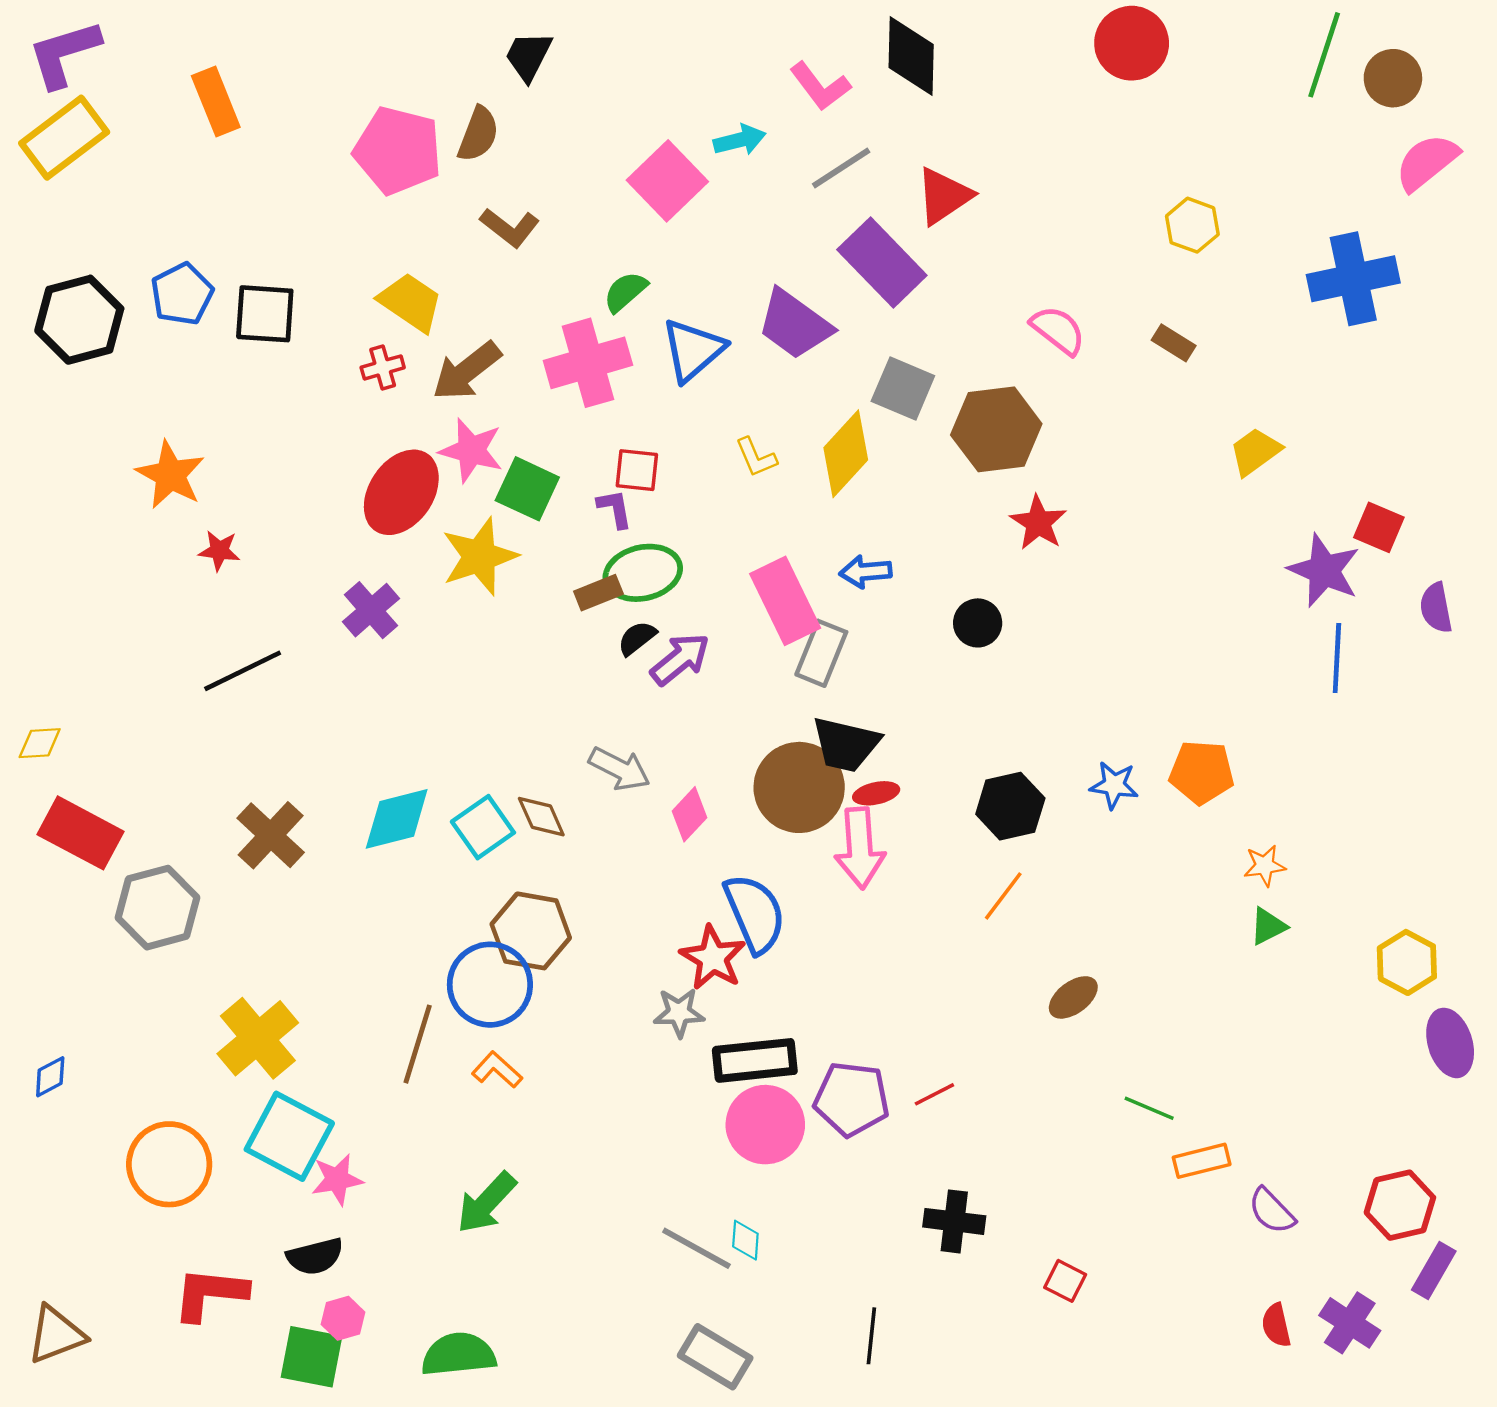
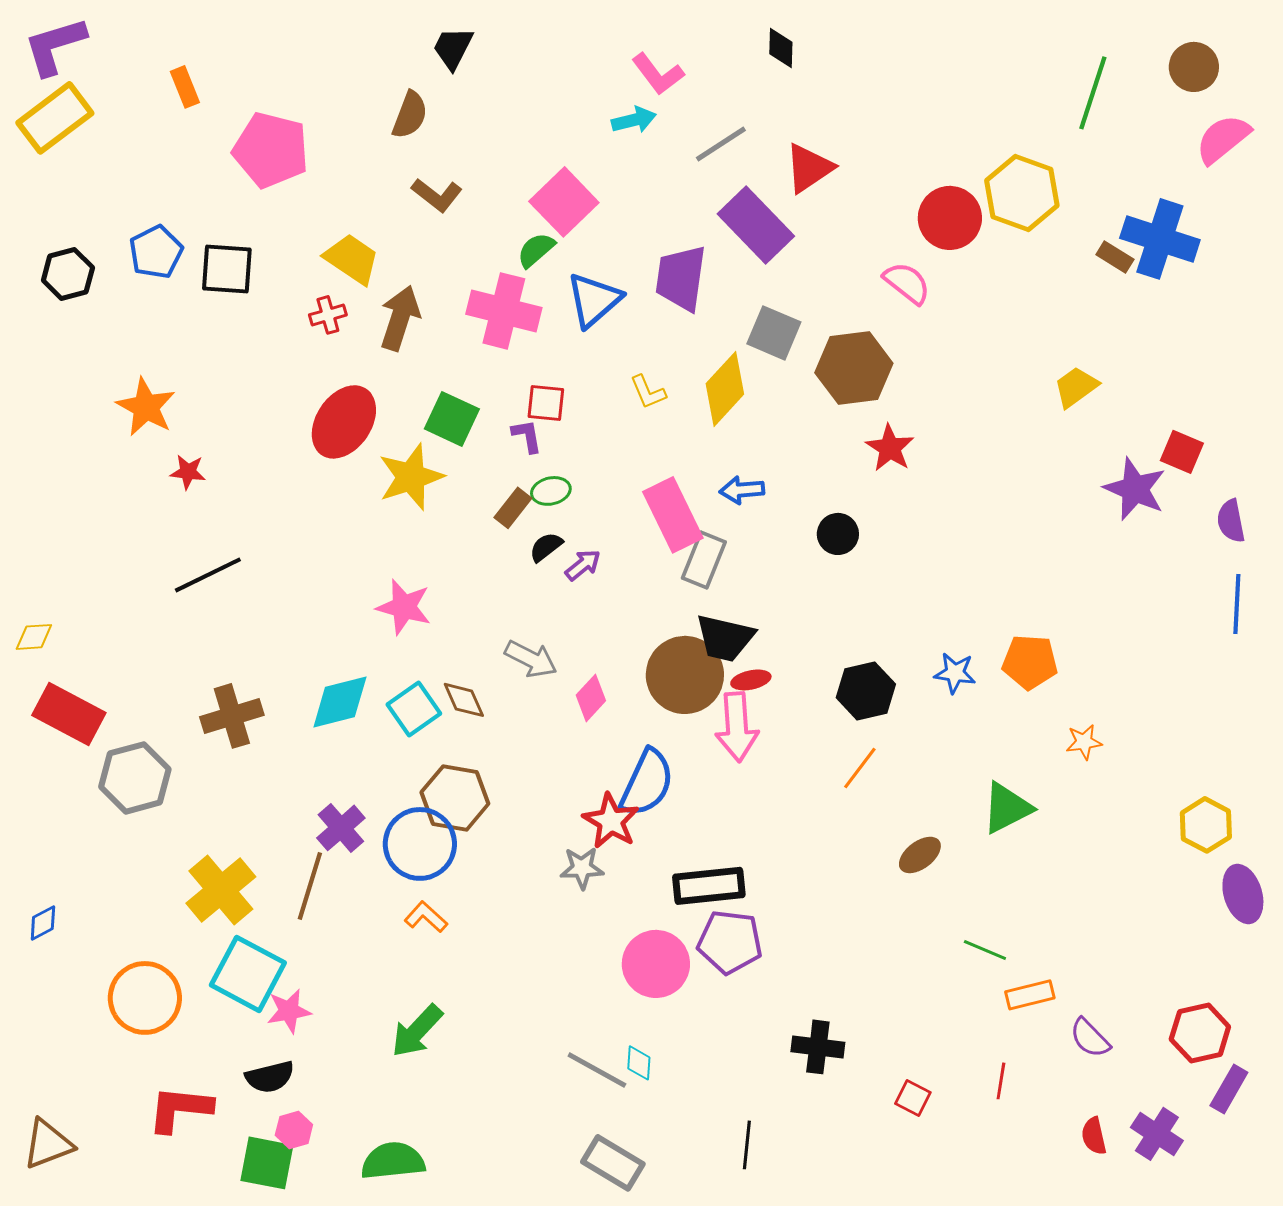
red circle: (1132, 43) -> (950, 218), moved
green line: (1324, 55) -> (1093, 93), moved
black diamond: (911, 56) -> (781, 48), size x0.6
pink L-shape: (820, 86) -> (658, 74), moved
orange rectangle: (216, 101) -> (185, 87), size x0.7
pink pentagon: (398, 150) -> (271, 150), moved
pink square: (667, 181) -> (564, 202), moved
yellow hexagon: (1192, 225) -> (1022, 193), size x1.6
blue cross: (1353, 279) -> (1160, 239), turned 30
black hexagon: (79, 320) -> (68, 274), size x0.7
purple trapezoid: (794, 324) -> (681, 278), turned 62
brown rectangle: (1174, 343) -> (1115, 257), moved
pink cross: (588, 363) -> (504, 311), turned 30
brown arrow: (467, 371) -> (400, 318), turned 146
pink star: (471, 450) -> (404, 607), moved
green ellipse: (643, 573) -> (551, 491), size x0.6
brown rectangle: (598, 593) -> (513, 508), turned -30
purple cross: (371, 610) -> (341, 828), moved
blue line: (1337, 658) -> (1237, 604), moved
purple arrow: (680, 659) -> (583, 565), size x0.7
brown cross: (271, 835) -> (232, 716), turned 30
blue semicircle: (755, 913) -> (647, 783), turned 48
green triangle: (1268, 926) -> (1007, 808), moved, size x1.6
brown line: (418, 1044) -> (310, 886), moved
black rectangle: (755, 1060) -> (709, 886), moved
red line: (934, 1094) -> (1001, 1081), moved, turned -54

